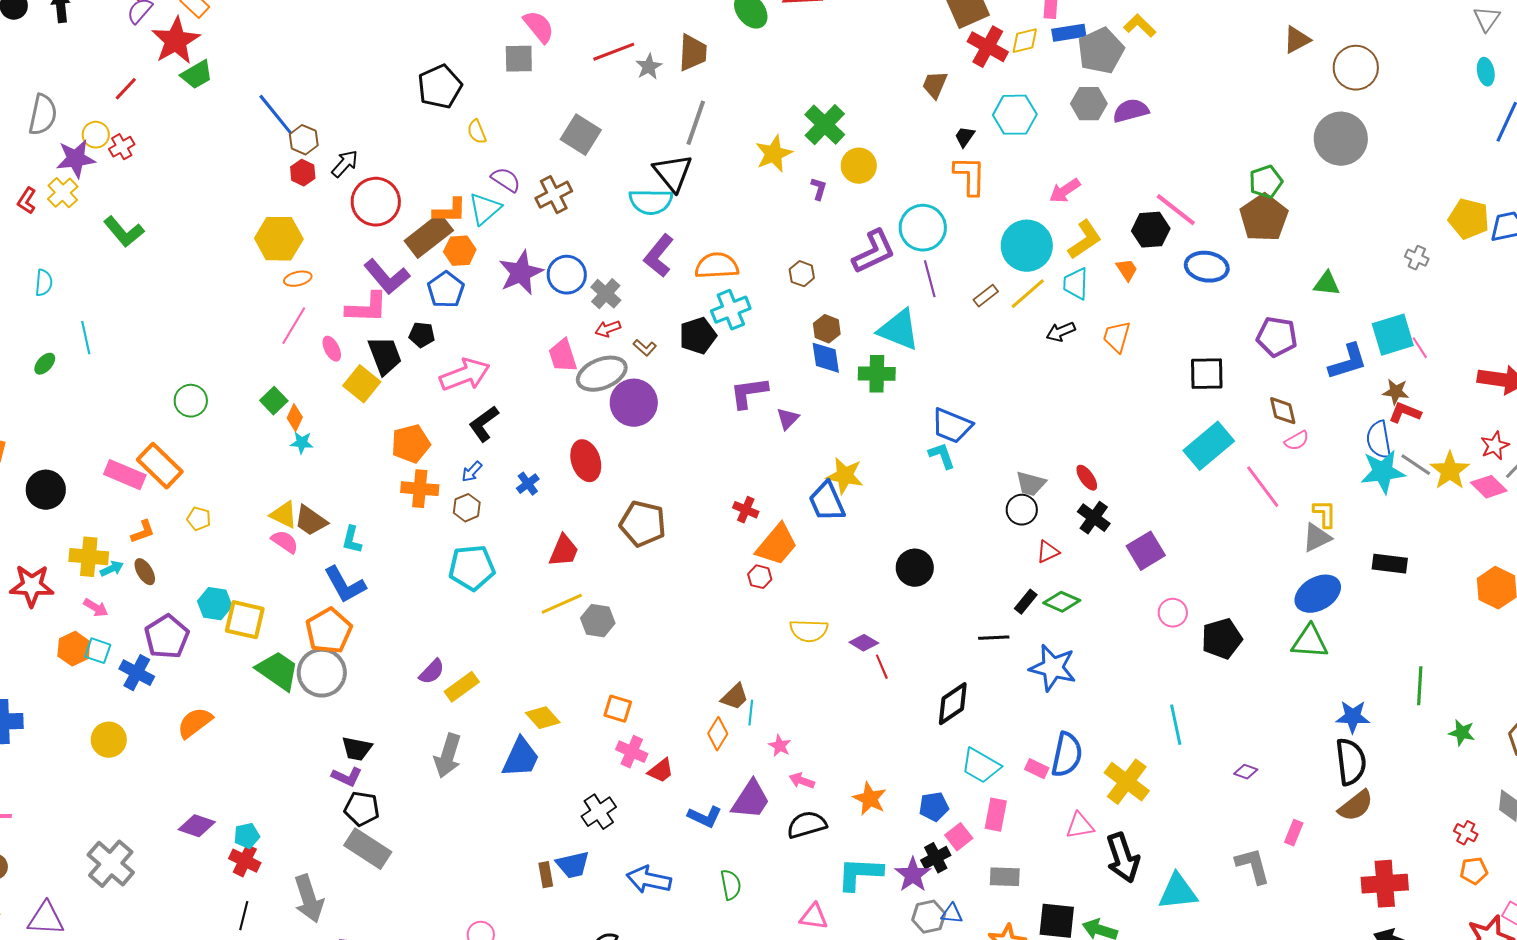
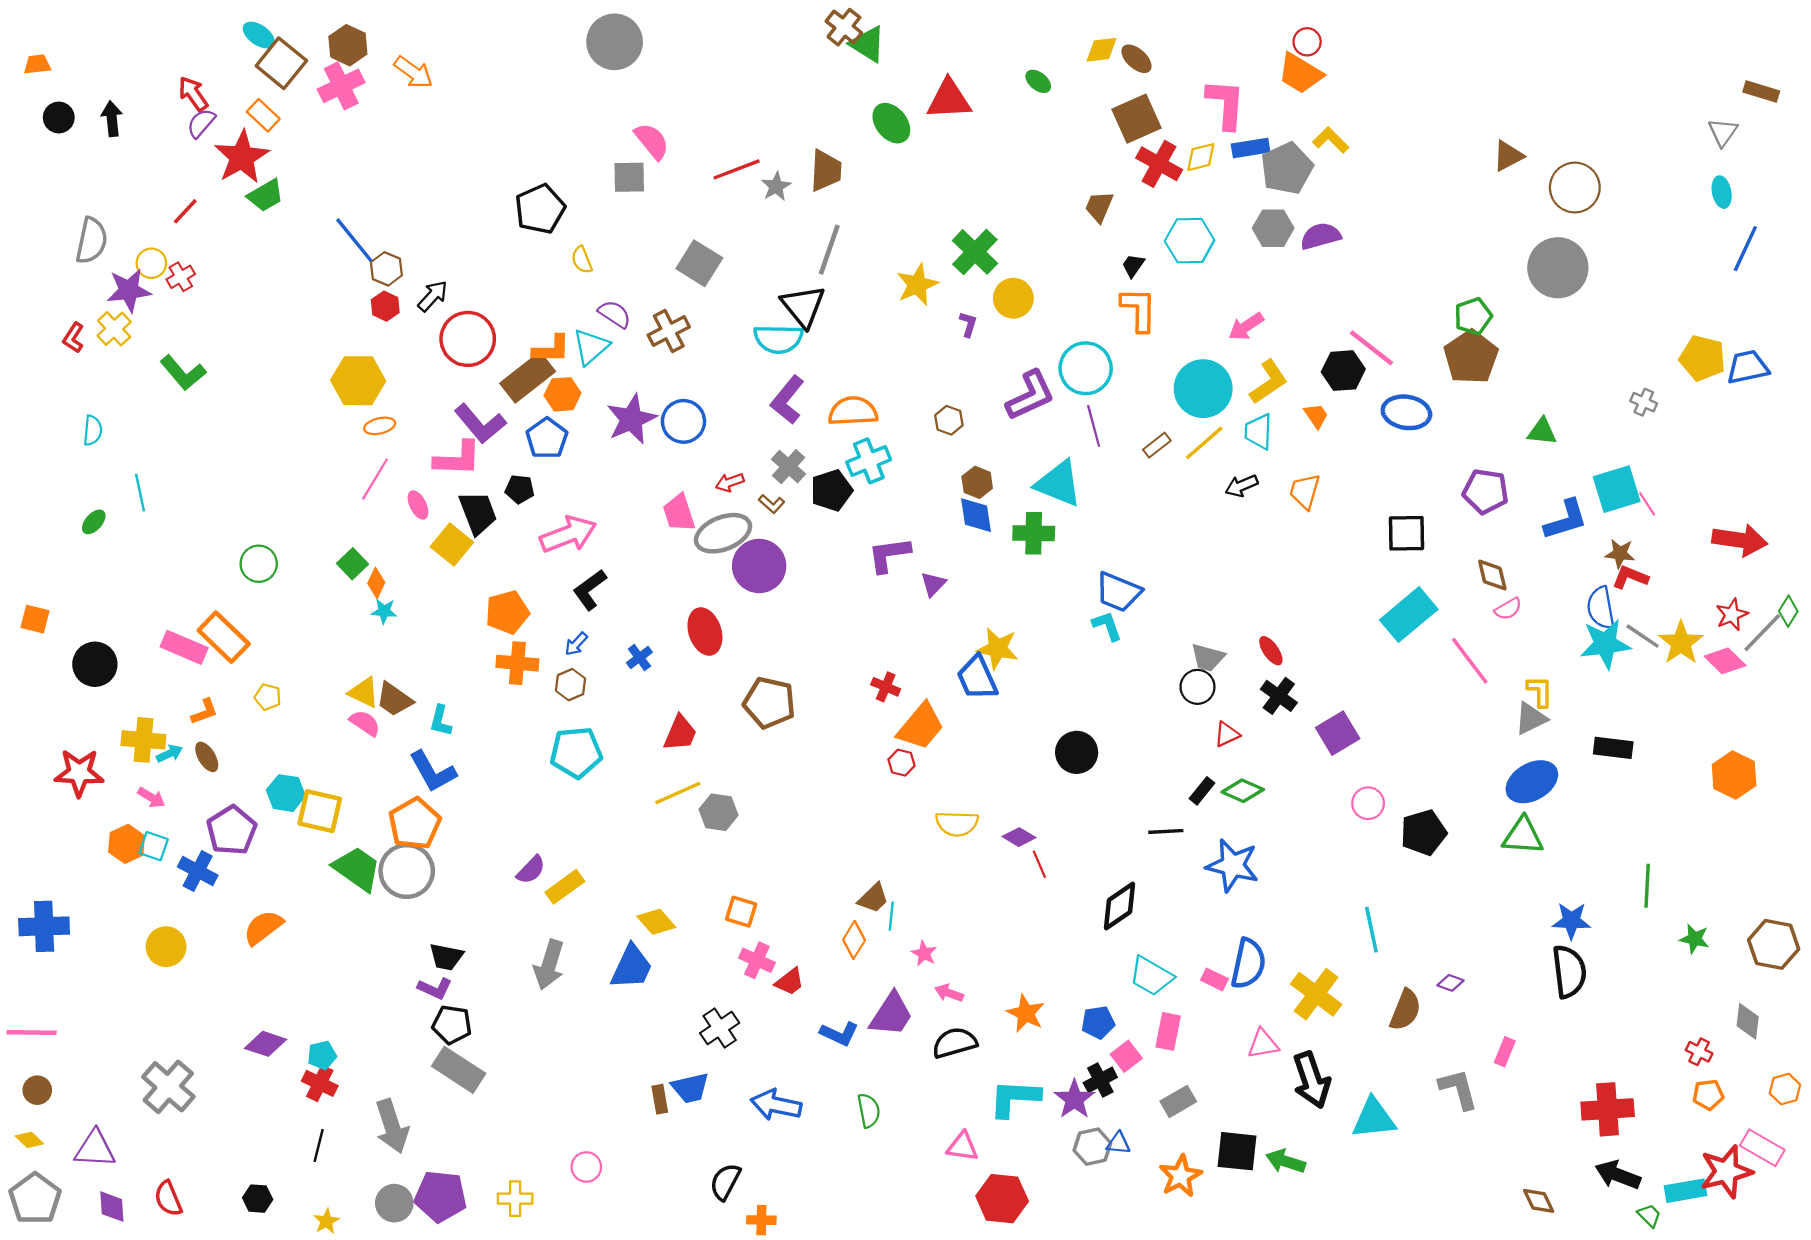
gray cross: (606, 294) -> (789, 467), moved
brown semicircle: (1356, 806) -> (1405, 1010), moved, turned -30
gray rectangle: (1005, 877) -> (1178, 1101), turned -32

